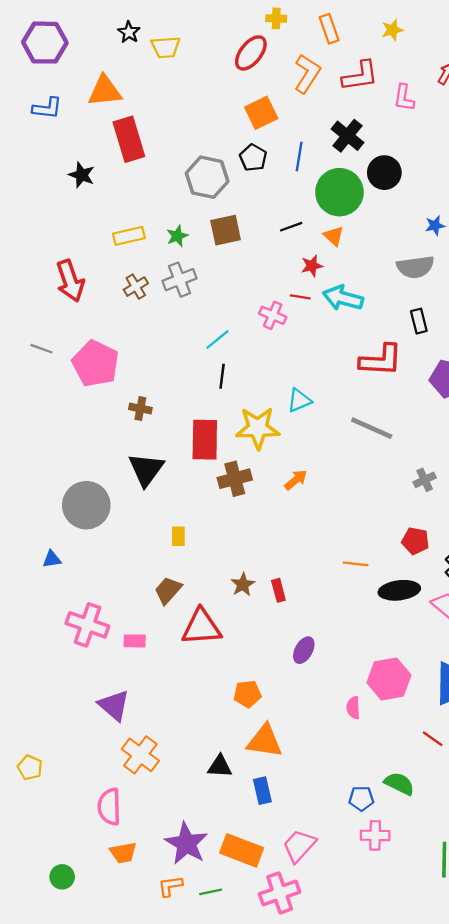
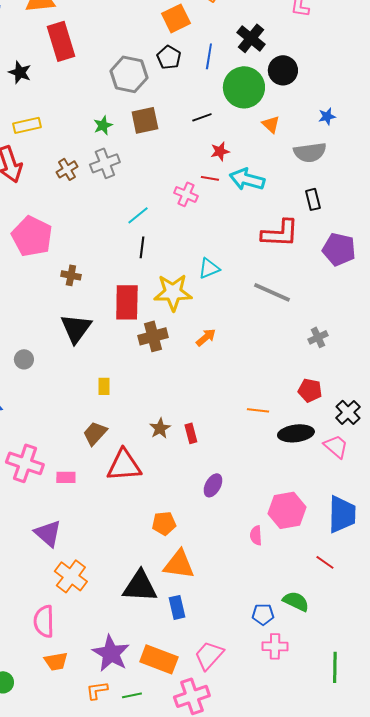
yellow rectangle: (129, 236) -> (27, 125), moved
orange triangle: (334, 236) -> (271, 124), moved
gray circle: (86, 505) -> (24, 359), size x0.5
black triangle: (220, 766) -> (140, 586), size x1.6

